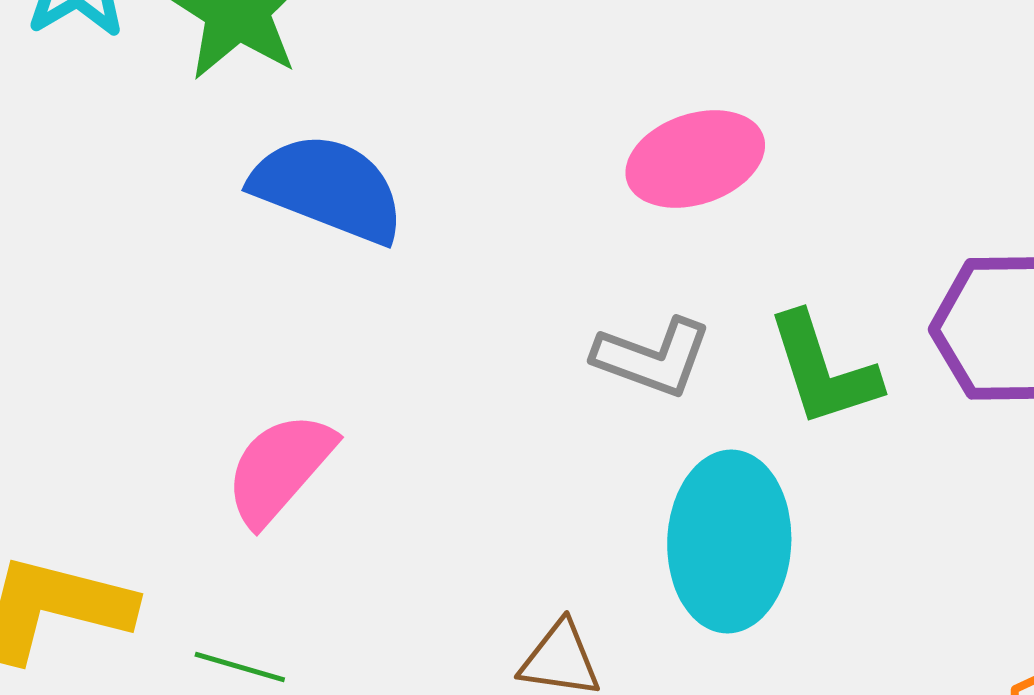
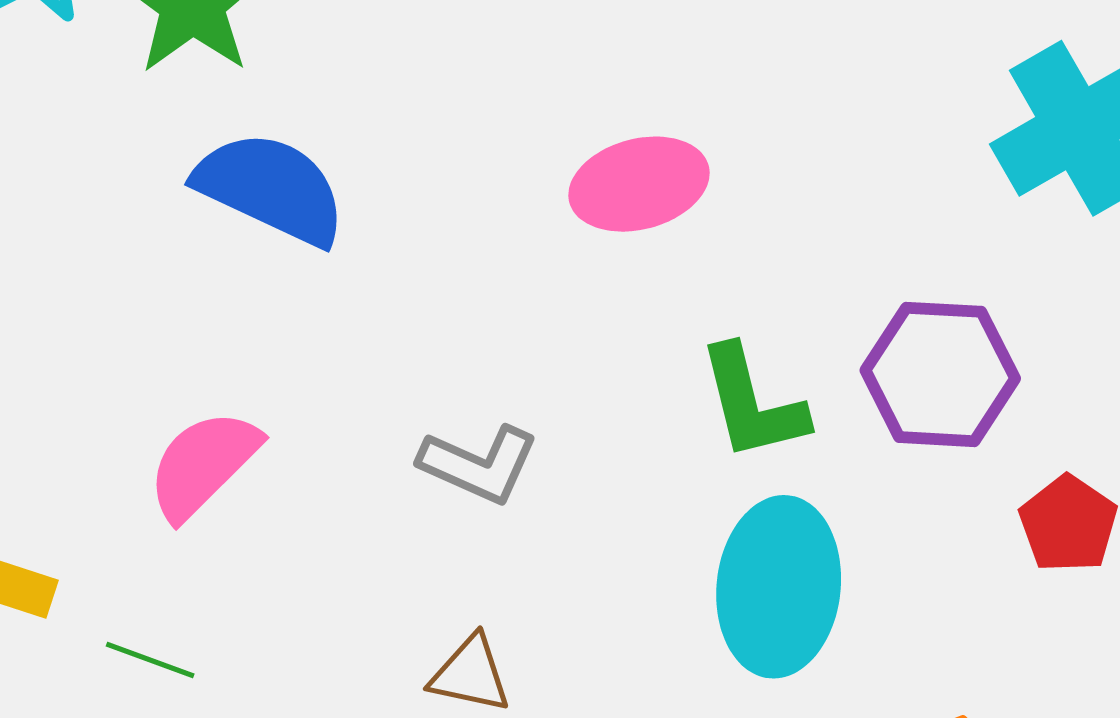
gray L-shape: (653, 357) -> (479, 464), moved
cyan ellipse: (729, 542) -> (779, 587), moved

